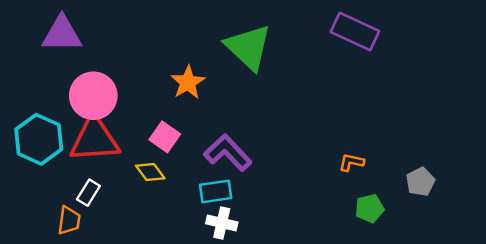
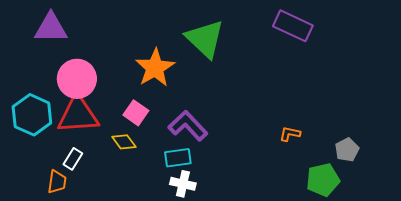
orange star: (188, 82) -> (155, 68), size x1.4
green pentagon: (370, 208) -> (323, 180), moved, size x1.4

